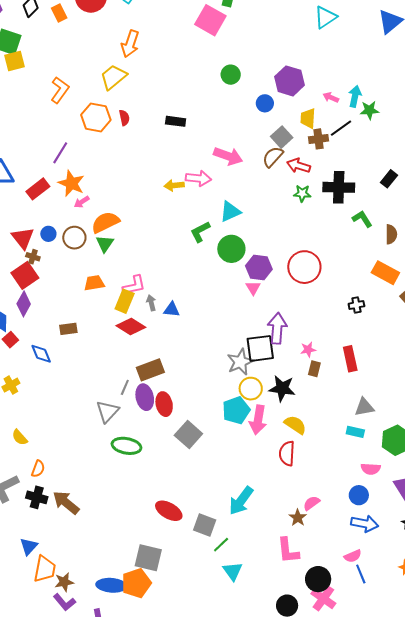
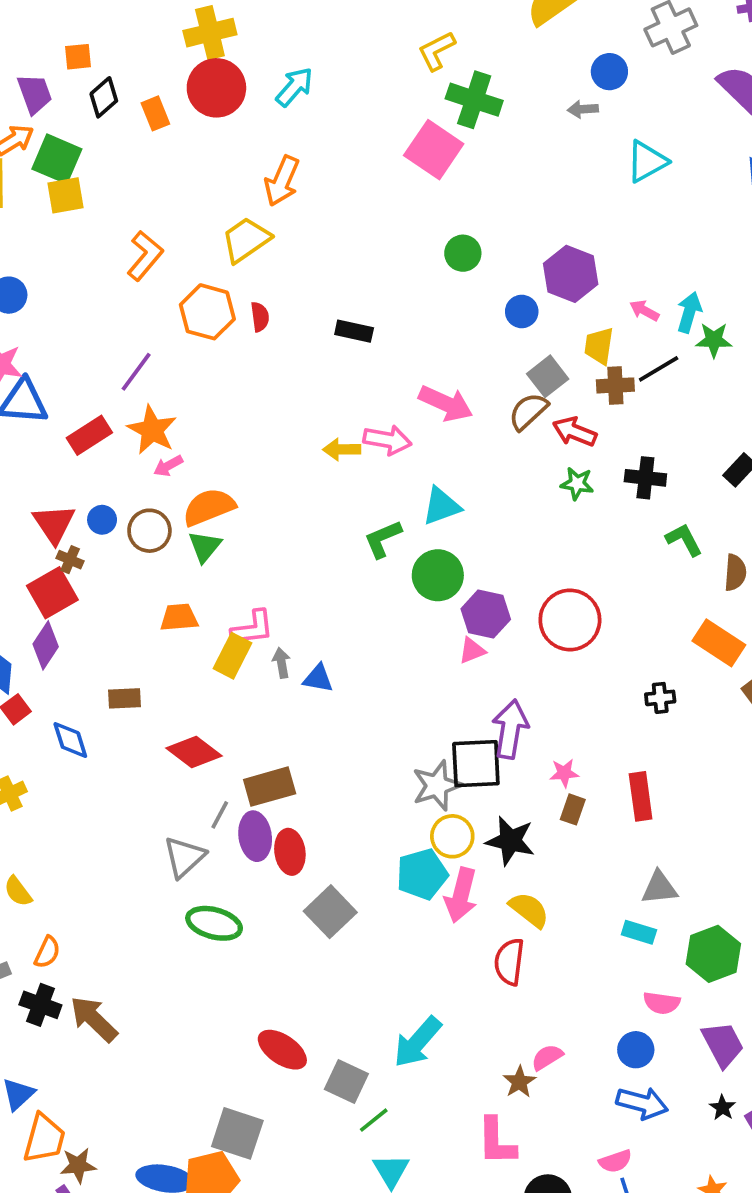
black cross: (339, 187) -> (645, 478), size x0.7
pink triangle: (253, 288) -> (472, 651), turned 35
red diamond: (131, 327) -> (194, 752), moved

